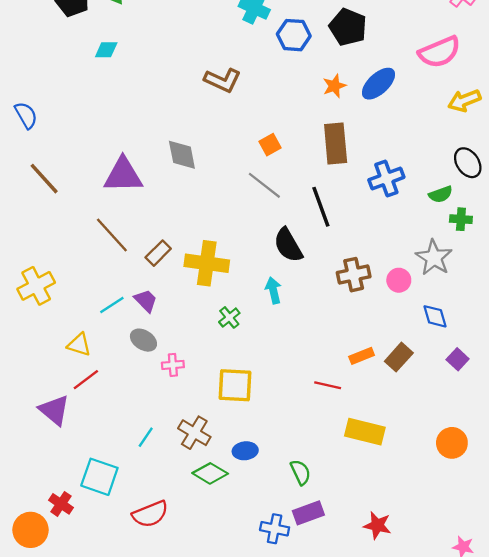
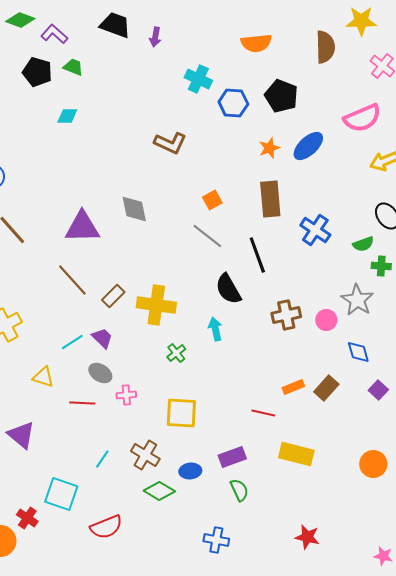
blue cross: (386, 179) -> (315, 230), turned -36
red line: (86, 380) -> (82, 403), moved, turned 40
purple rectangle: (308, 513) -> (232, 457), moved

